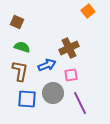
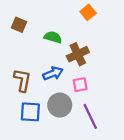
orange square: (88, 11) -> (88, 12), moved
green semicircle: (22, 47) -> (53, 37), moved

